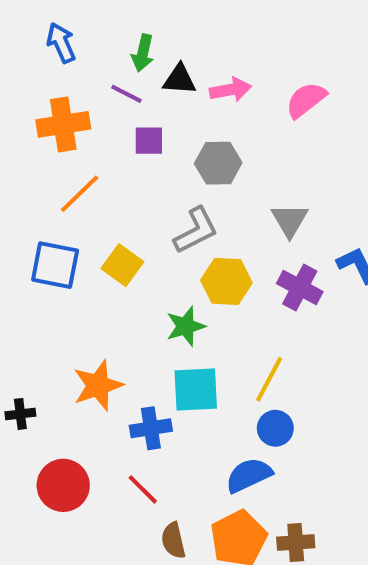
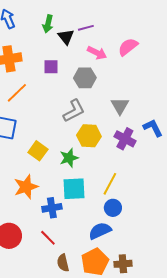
black triangle: (179, 80) -> (66, 37), turned 48
pink arrow: (230, 90) -> (97, 53), moved, turned 36
purple line: (126, 94) -> (86, 28), moved, turned -42
yellow square: (122, 265) -> (38, 151), moved

